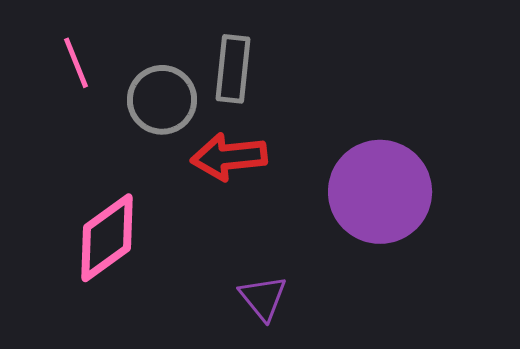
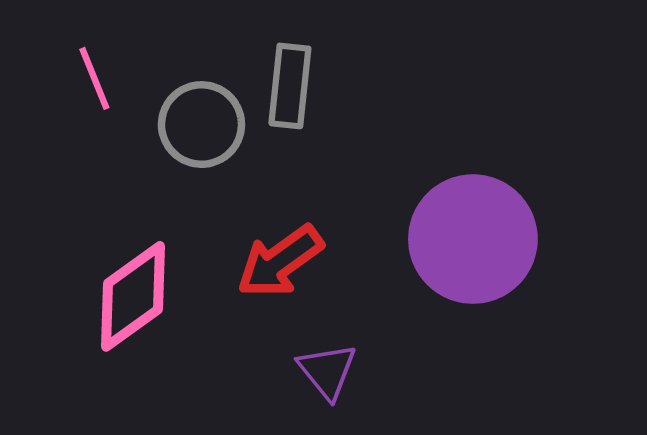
red arrow: (229, 157) -> (280, 261), moved, turned -30

